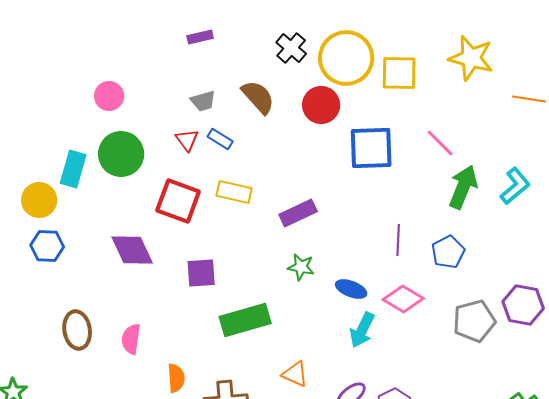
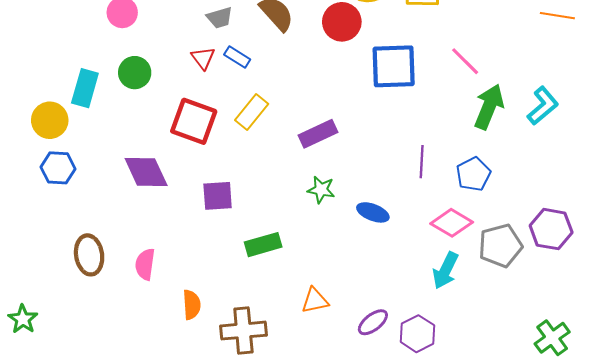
green circle: (121, 154) -> (135, 73), size x0.7
yellow rectangle: (234, 192) -> (252, 112), turned -64
pink diamond: (403, 299) -> (452, 223), moved
green rectangle: (245, 320) -> (263, 245), size x0.7
cyan arrow: (362, 330) -> (445, 270), moved
orange triangle: (295, 374) -> (315, 300), turned -36

